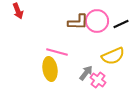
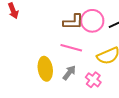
pink line: (57, 52) -> (71, 48), moved
gray arrow: (86, 73) -> (69, 73), moved

